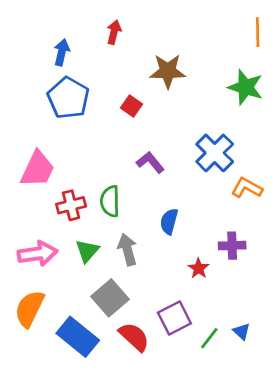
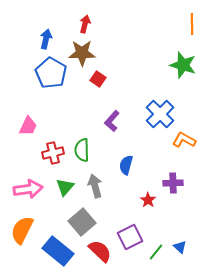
brown star: (168, 71) -> (82, 53), moved
purple L-shape: (150, 162) -> (112, 121), turned -100
pink trapezoid: (38, 169) -> (28, 126), size x0.7

